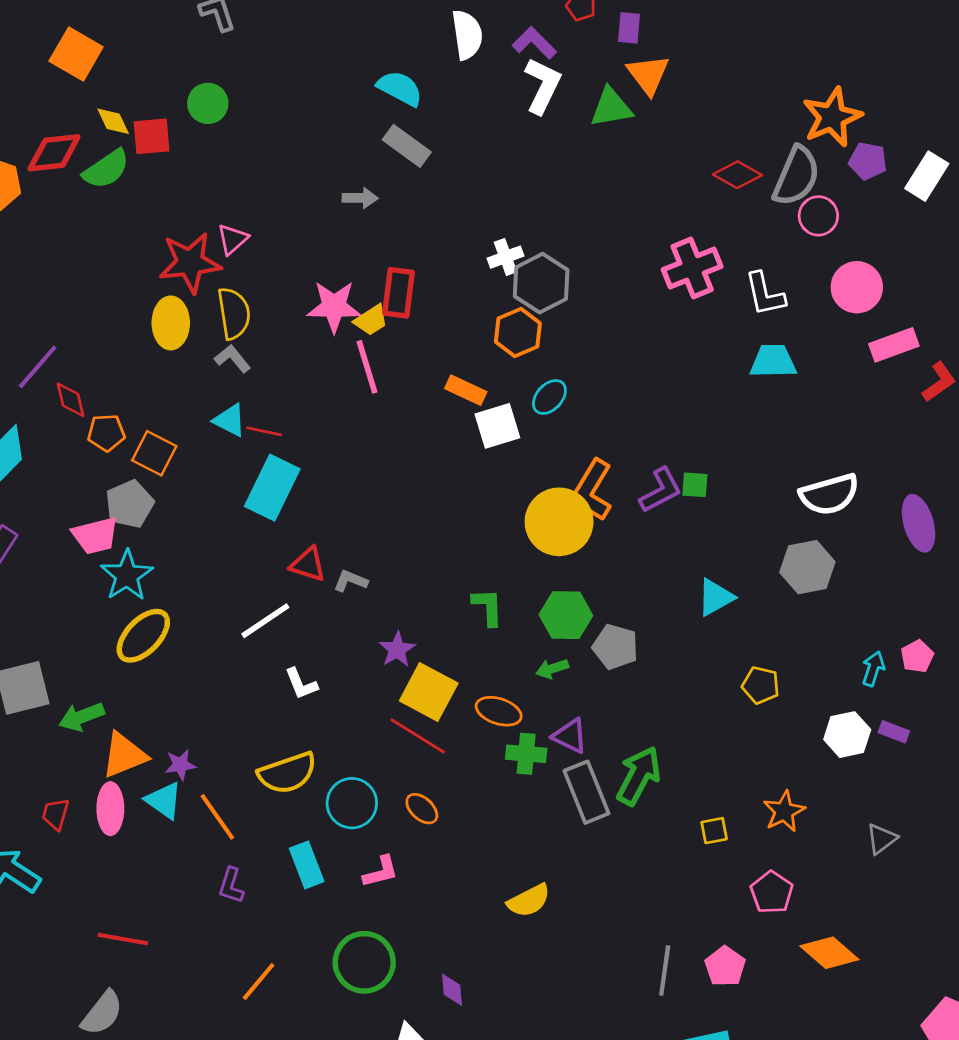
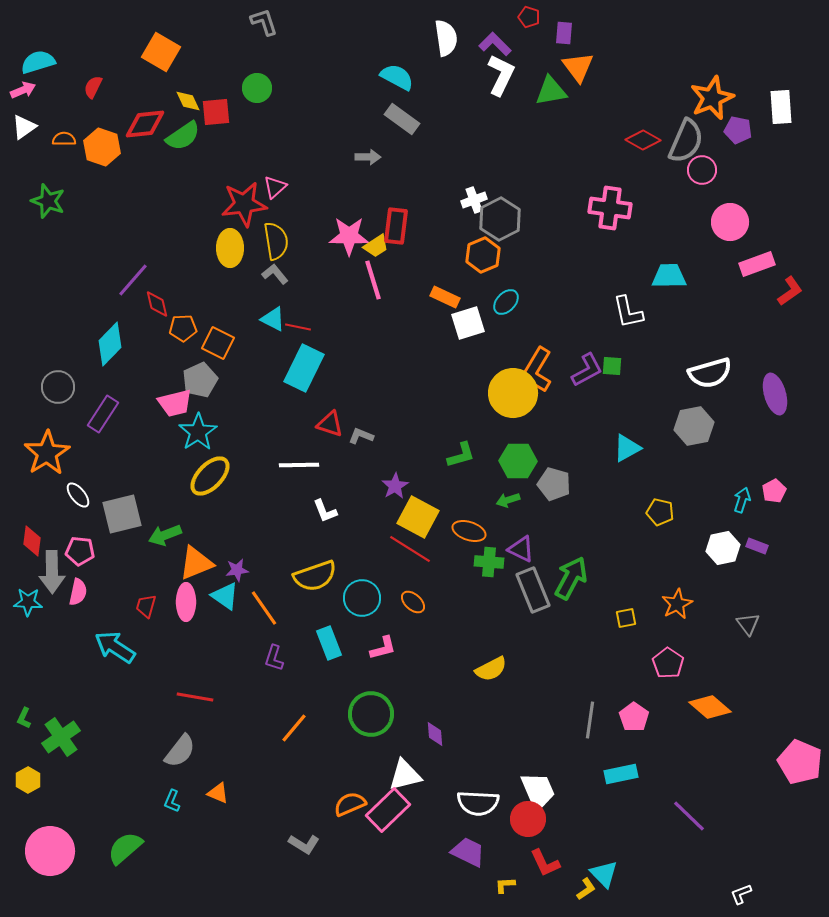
white rectangle: (927, 176) -> (781, 107), moved, turned -36
pink cross: (692, 268) -> (610, 208), turned 30
white L-shape: (765, 294) -> (628, 312), moved
green L-shape: (488, 607) -> (461, 455), turned 76
white line: (265, 621) -> (299, 465), turned 33
gray triangle: (881, 839) -> (748, 624), turned -30

